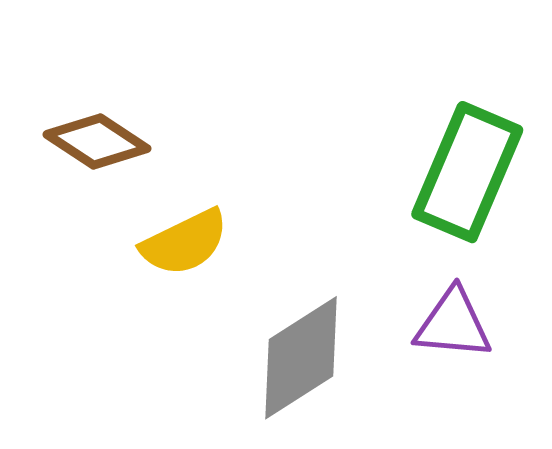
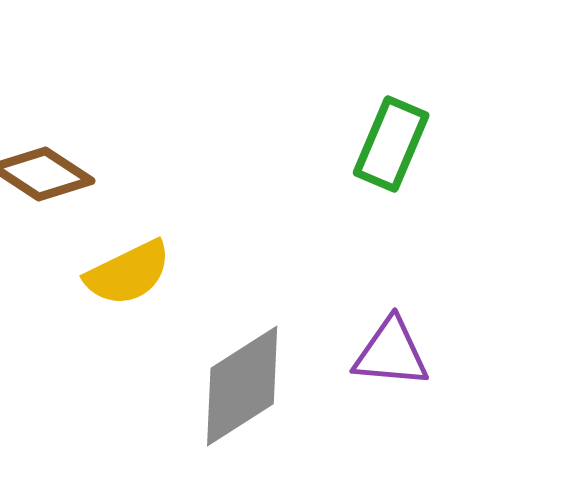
green rectangle: (467, 172) -> (391, 144), moved, size x0.7

